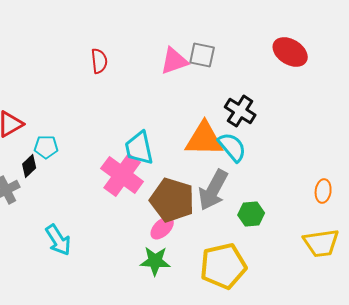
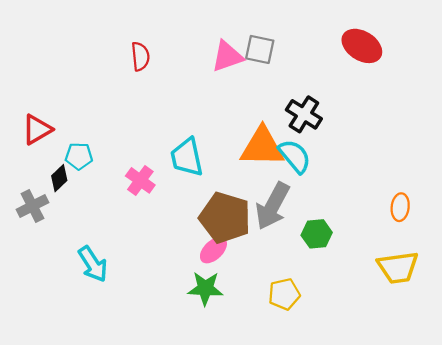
pink cross: (122, 175) -> (140, 180), moved, size x0.6
yellow pentagon: (223, 266) -> (284, 294), size x0.6

